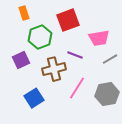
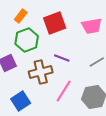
orange rectangle: (24, 13) -> (21, 16), moved, turned 56
pink trapezoid: (99, 38) -> (92, 26), moved

